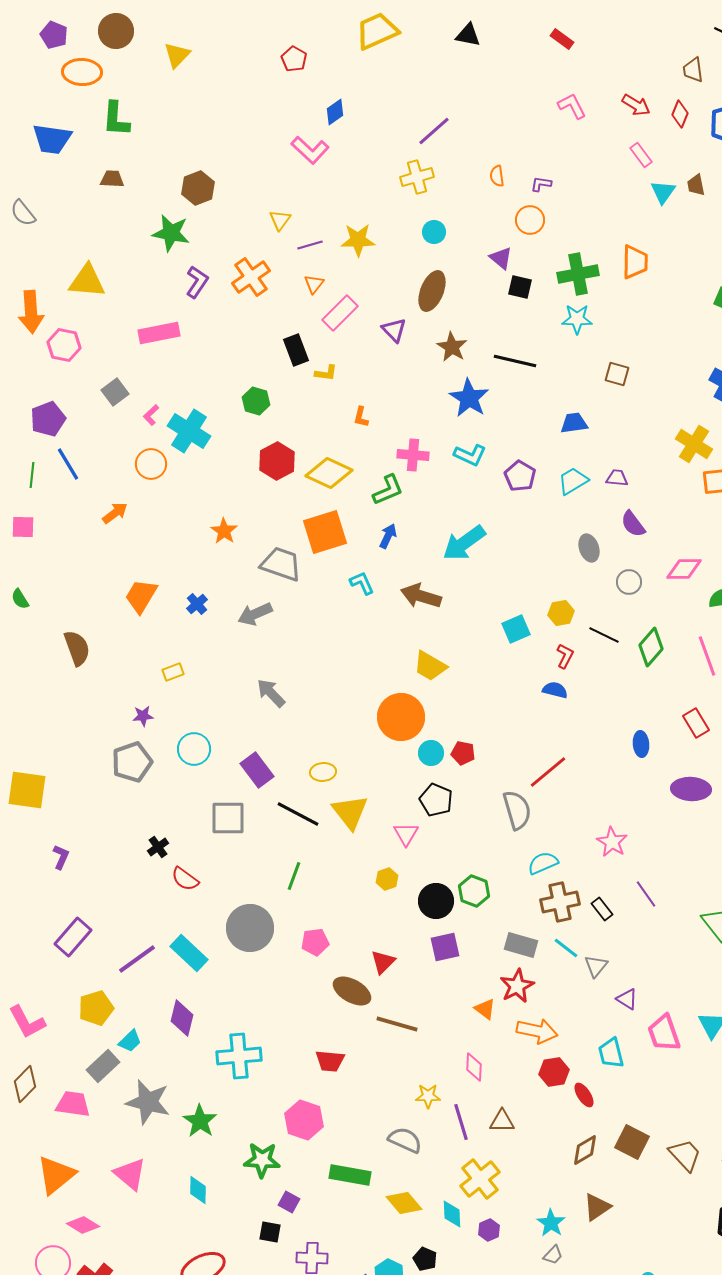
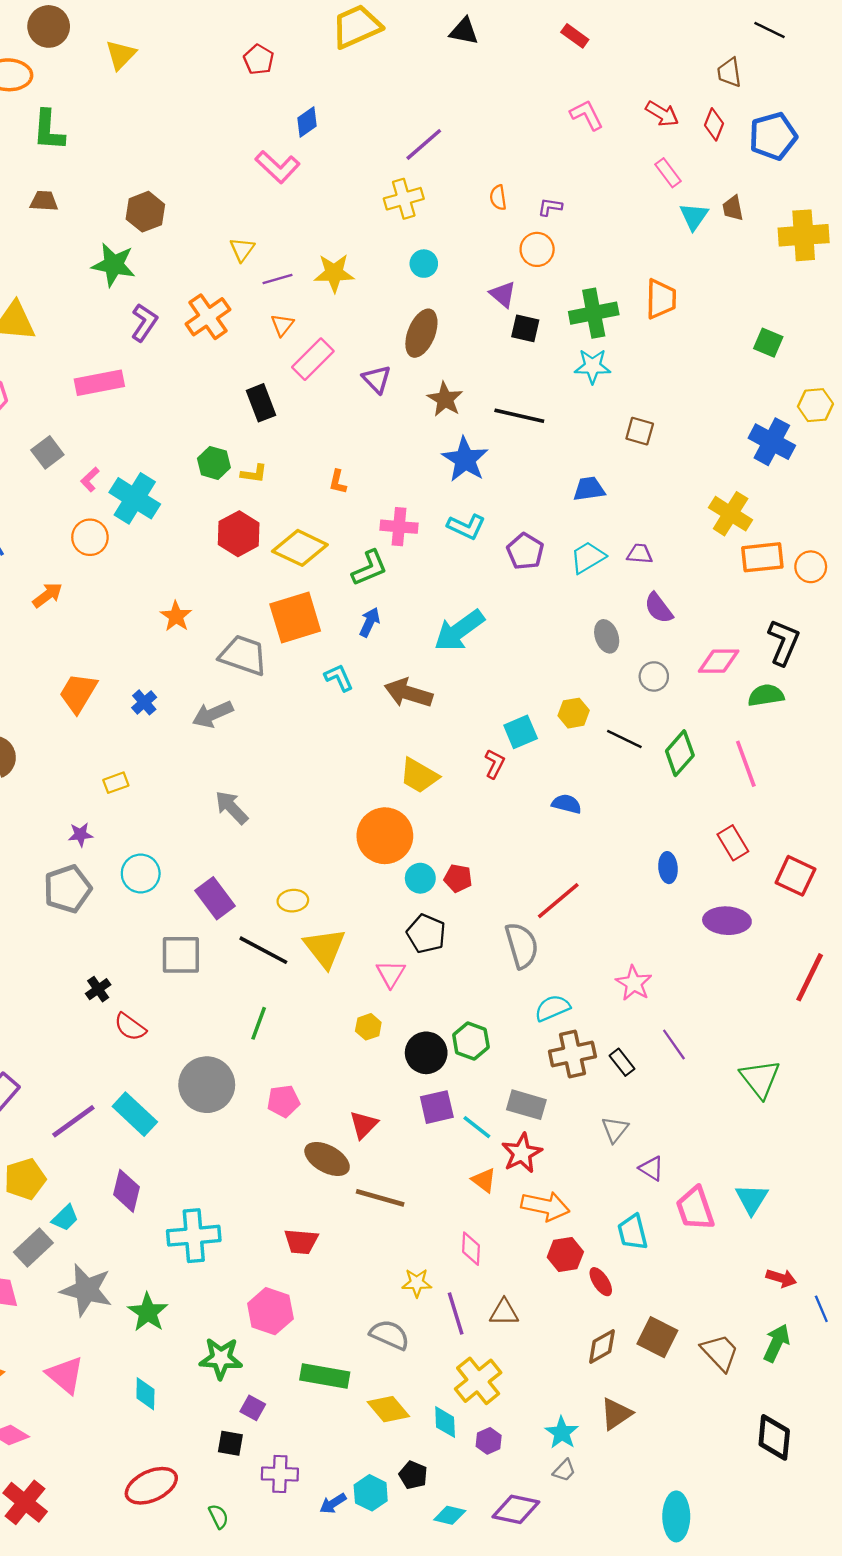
yellow L-shape: (326, 373) -> (254, 474), moved
red L-shape: (565, 656) -> (495, 764), moved
cyan line: (566, 948) -> (477, 1127), moved

